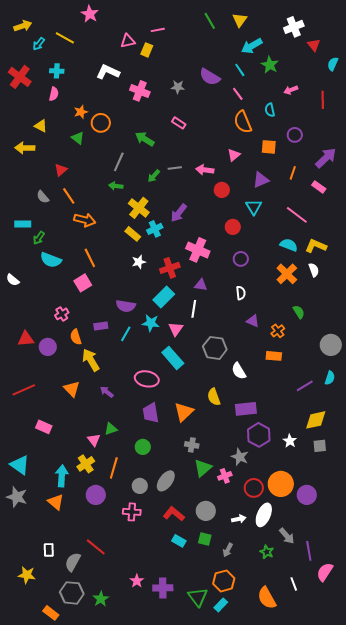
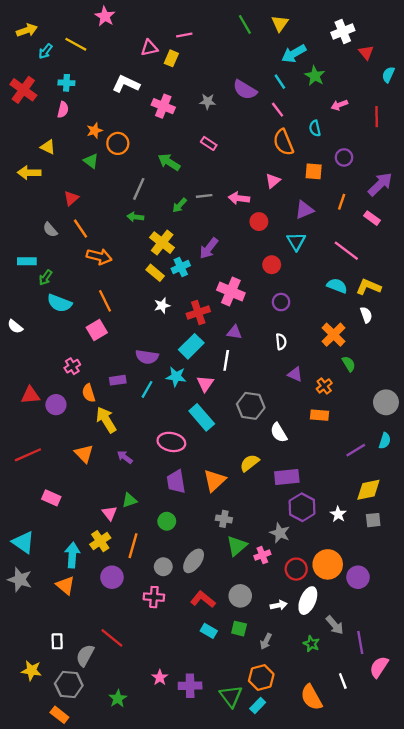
orange cross: (287, 274) -> (334, 335), moved
yellow semicircle: (214, 397) -> (250, 463), turned 72
gray hexagon: (72, 593) -> (69, 685), moved

